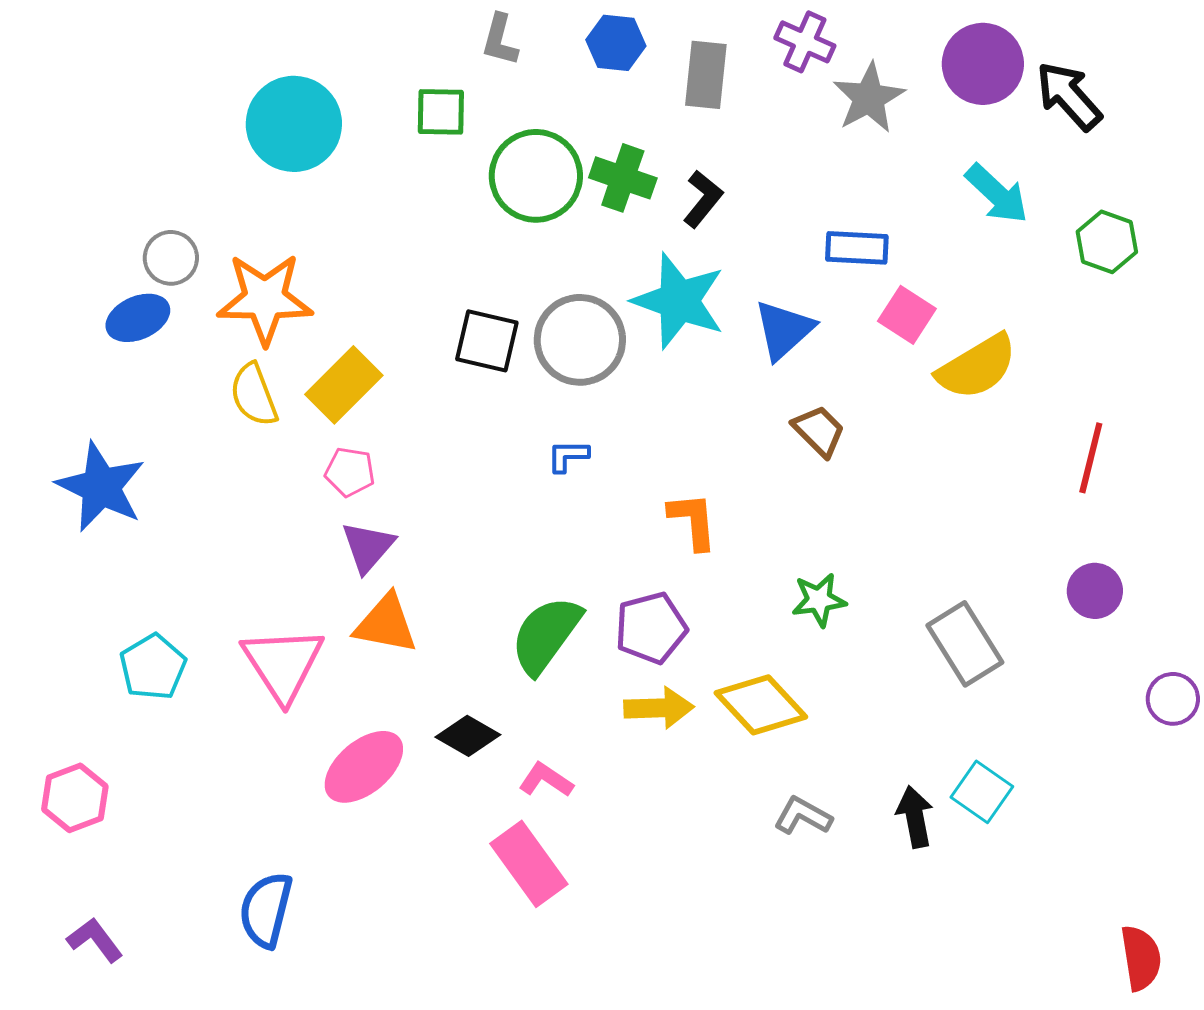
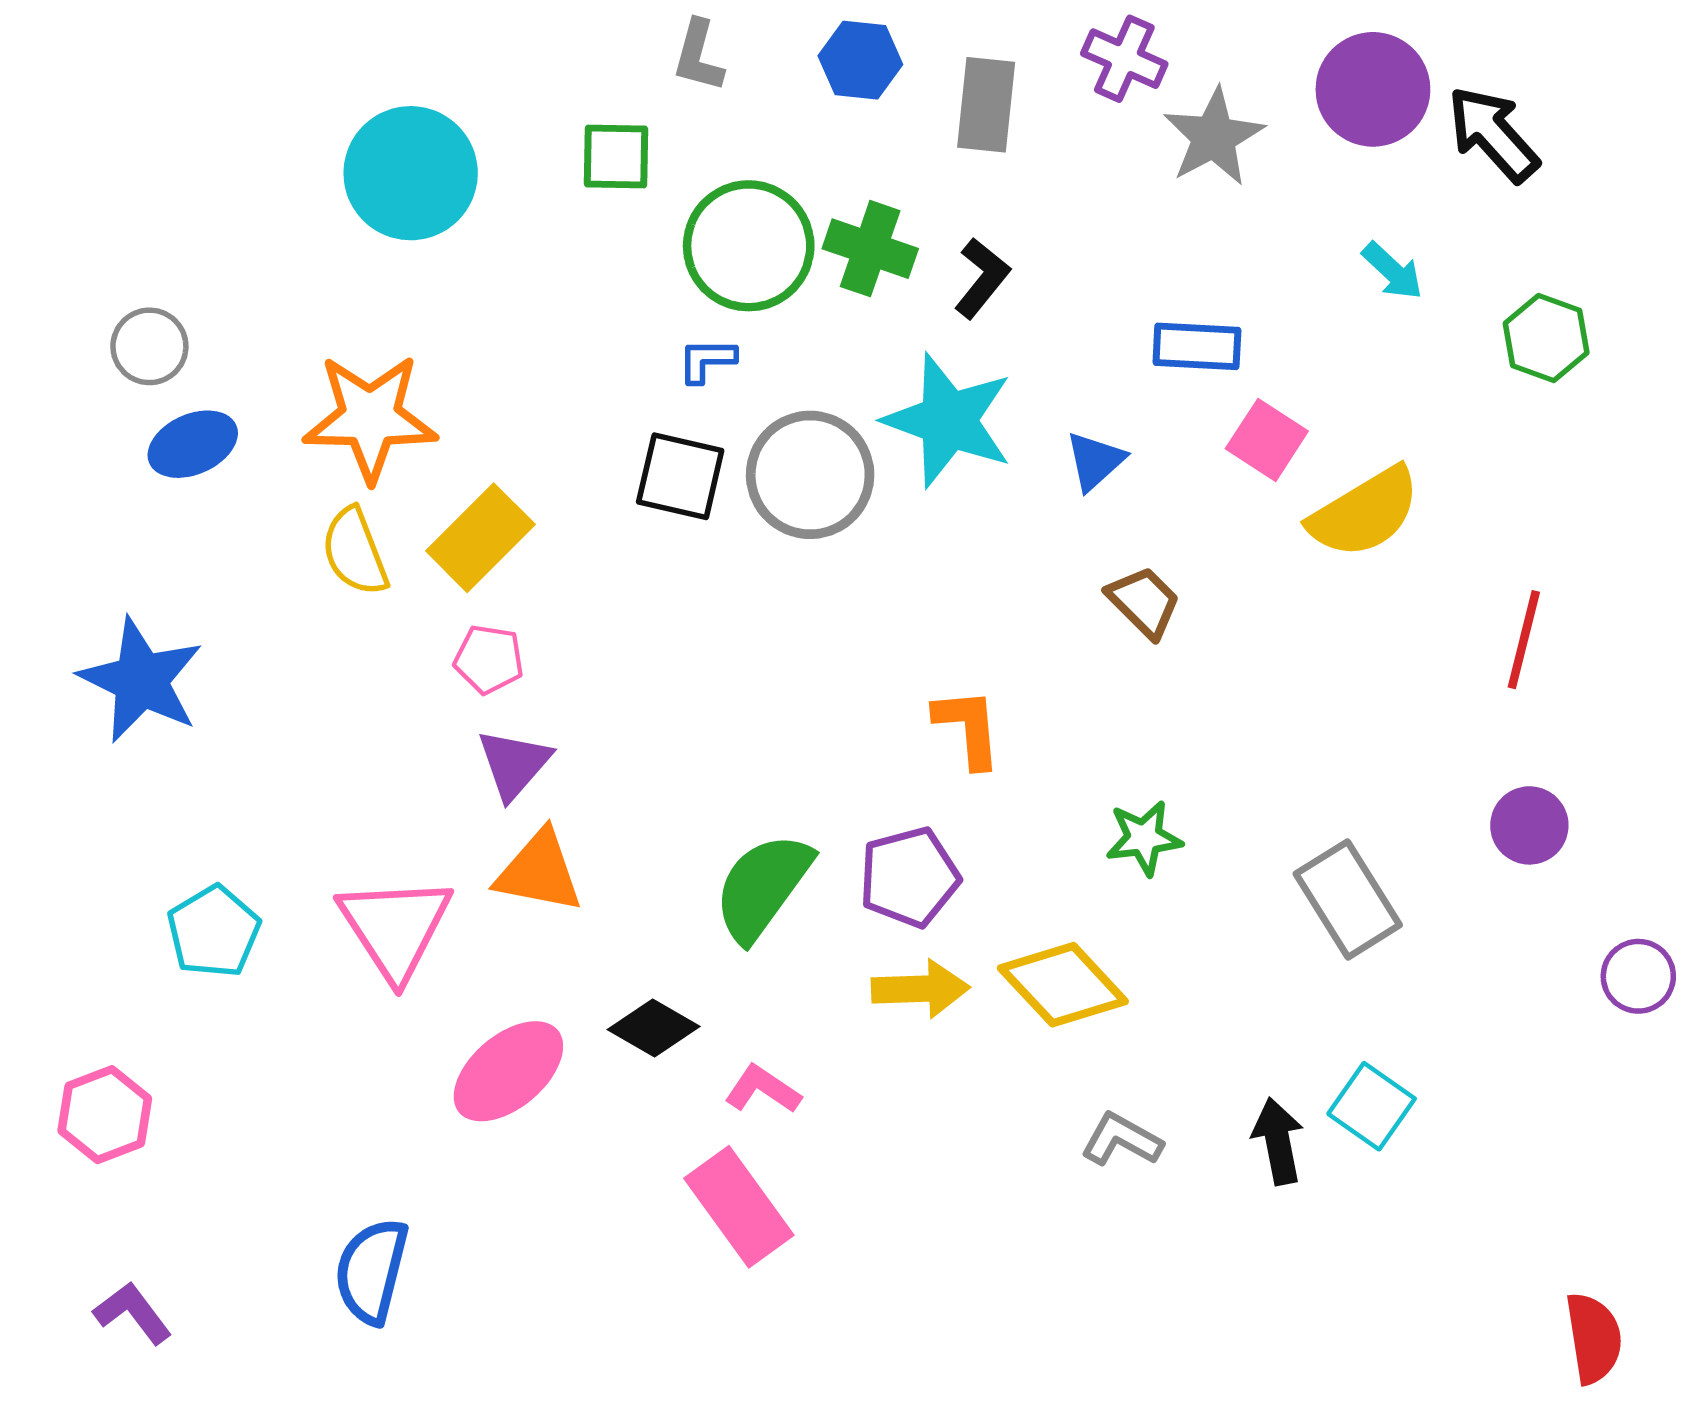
cyan arrow: (997, 194) -> (1393, 271), size x0.7
gray circle: (171, 258) -> (149, 346), moved
blue triangle: (784, 330) -> (1095, 461), size x0.7
blue L-shape: (568, 456) -> (707, 360), moved

